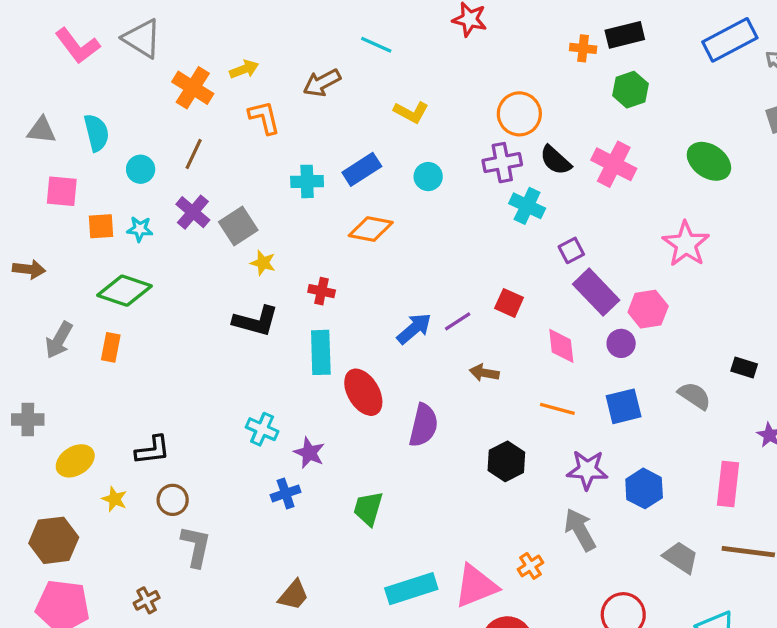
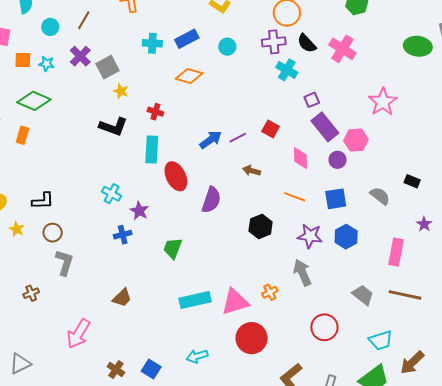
green ellipse: (709, 161) -> (418, 46), moved, turned -32
blue hexagon: (644, 488) -> (346, 237), moved

